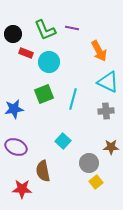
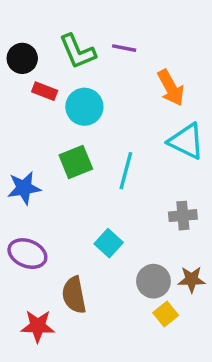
gray cross: (106, 111) -> (183, 216), moved
brown star: (111, 147) -> (191, 279), moved

